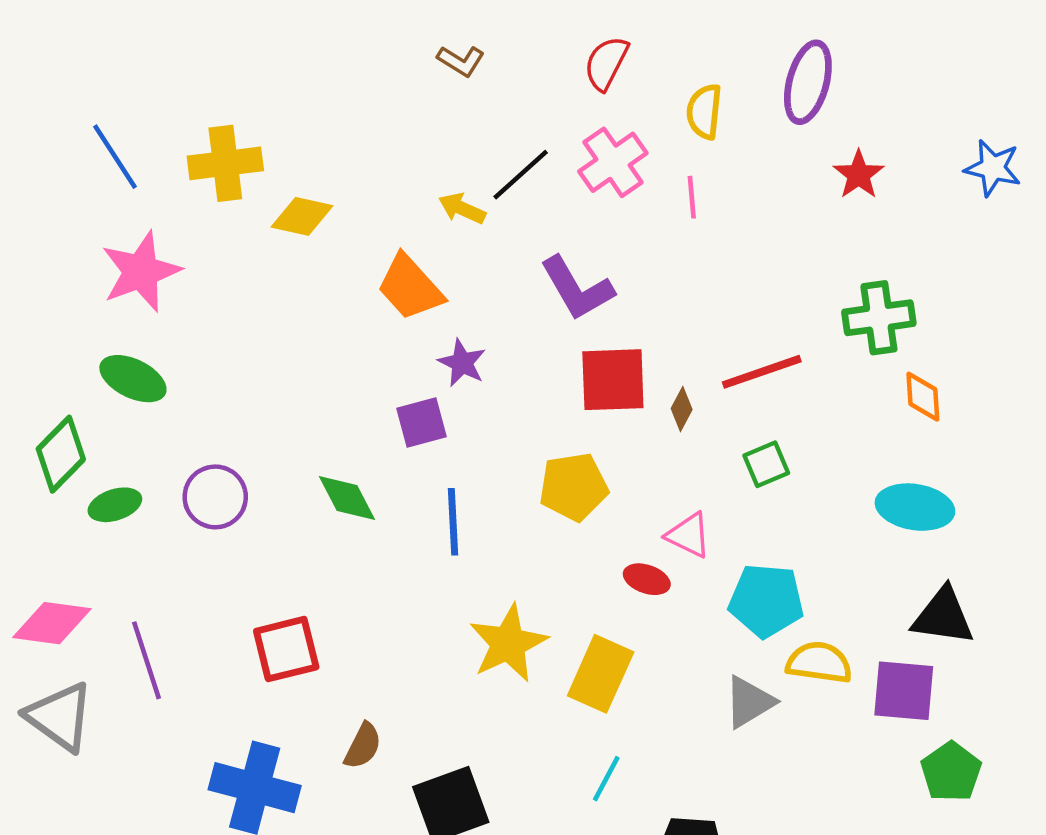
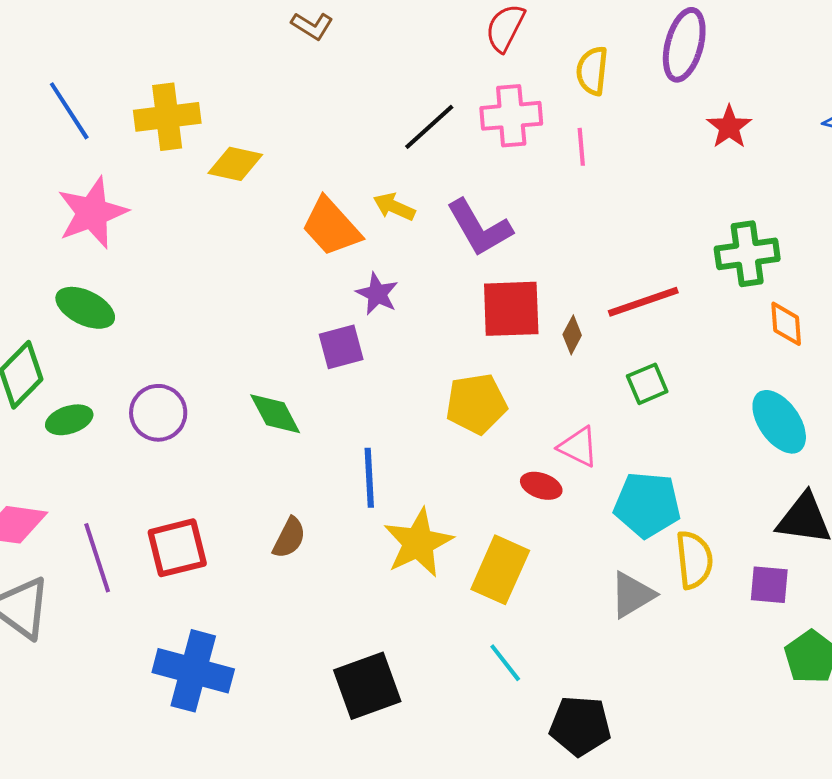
brown L-shape: (461, 61) -> (312, 26), moved
pink cross: (613, 162) -> (511, 116), turned 30
yellow arrow: (462, 208) -> (394, 207), moved
cyan ellipse: (915, 507) -> (779, 422), turned 46
blue line: (453, 522) -> (369, 478), moved
red square: (286, 649) -> (177, 548), moved
yellow semicircle: (819, 663) -> (694, 560), turned 76
purple square: (904, 691) -> (769, 585), size x0.7
brown semicircle: (363, 746) -> (289, 538), moved
cyan line: (606, 779) -> (505, 663), turned -66

